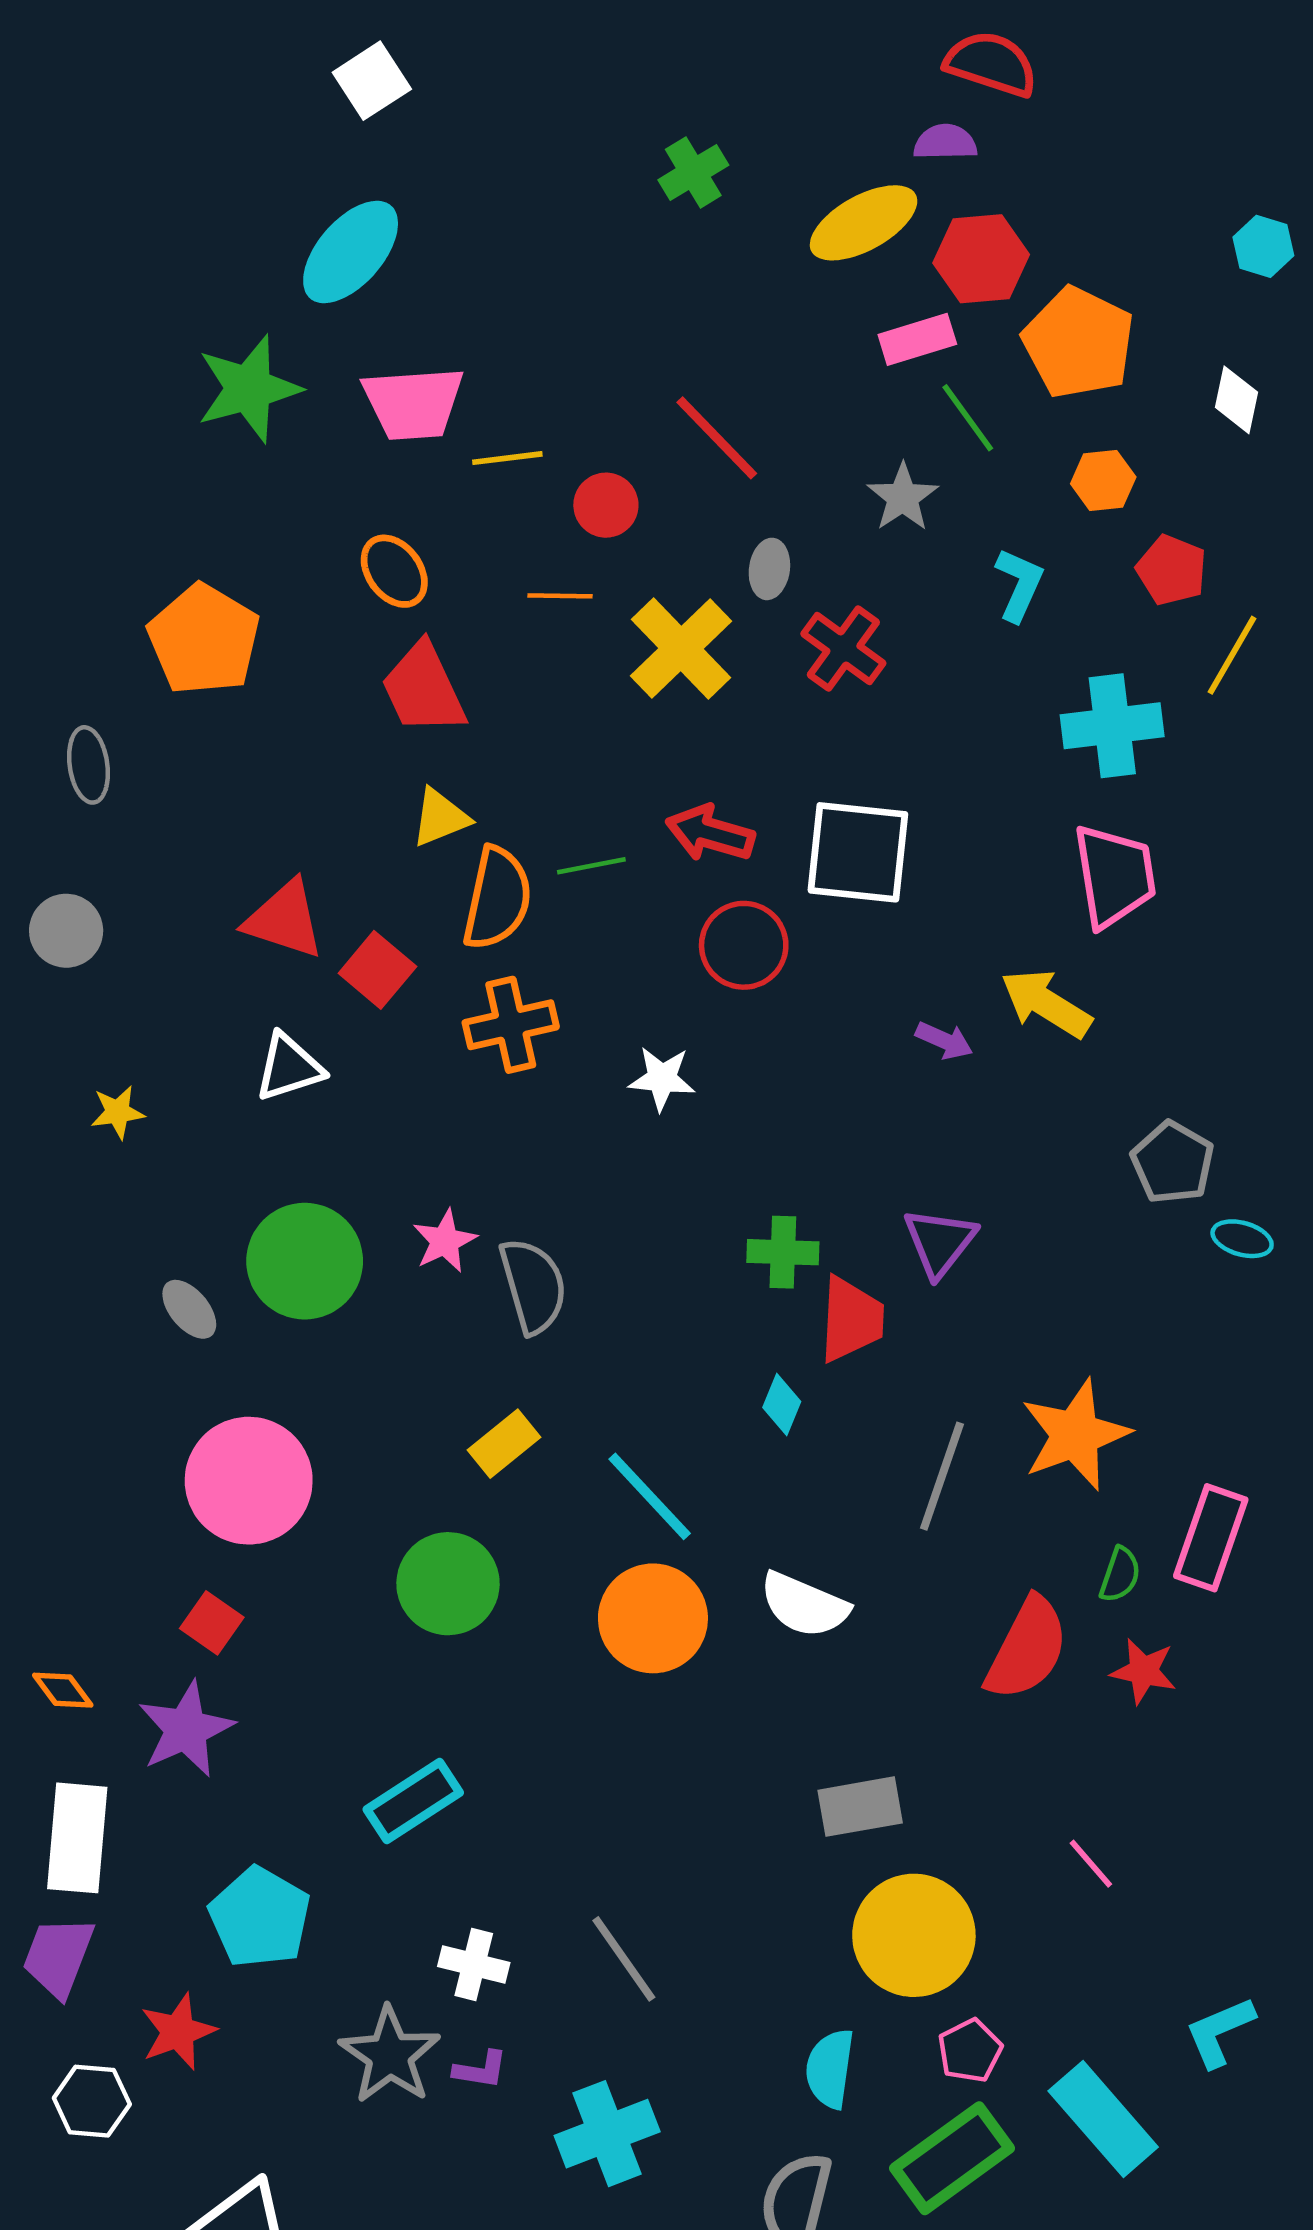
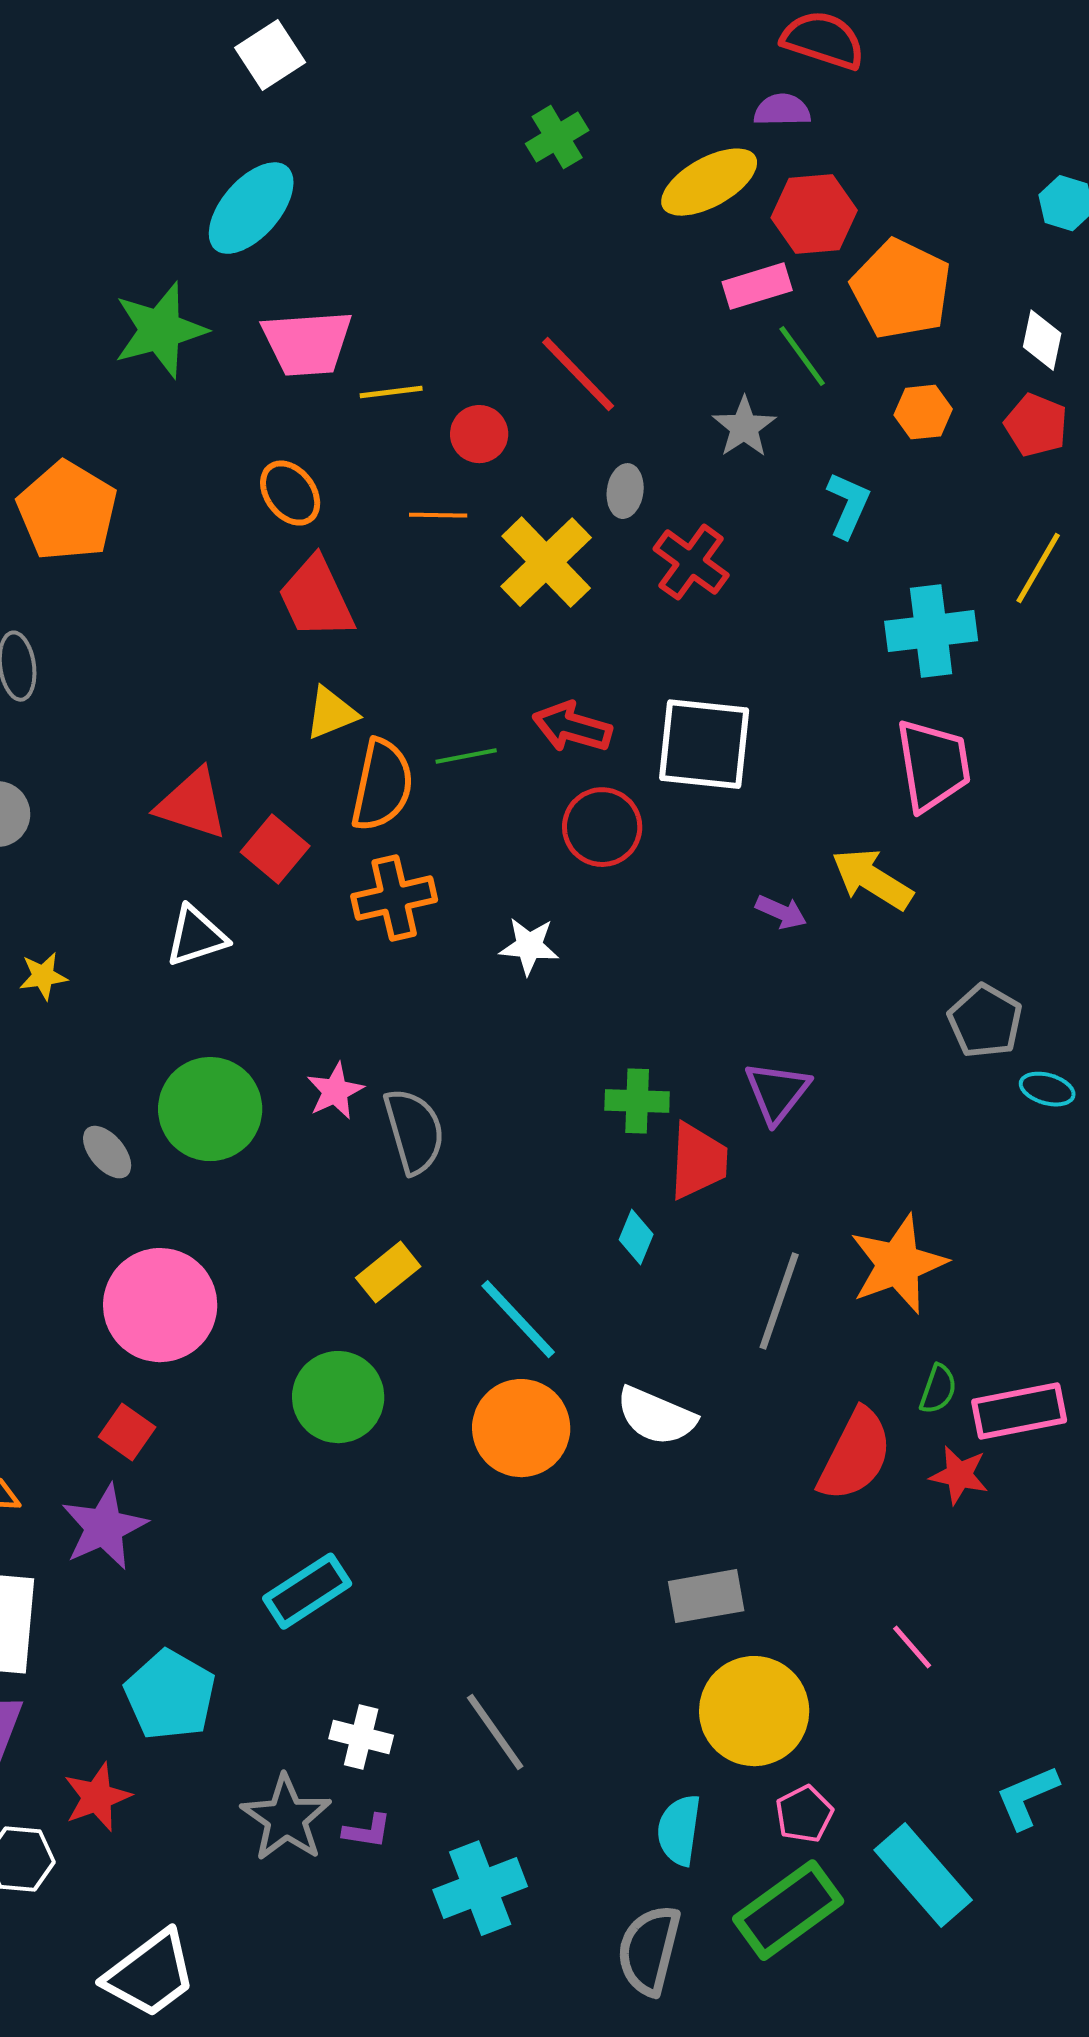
red pentagon: (1172, 570) -> (1036, 425), moved
orange pentagon: (204, 640) -> (67, 511), moved
pink rectangle: (1211, 1538) -> (1019, 1411), moved, turned 60

